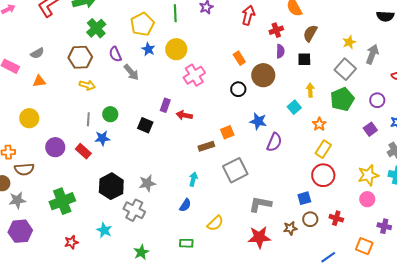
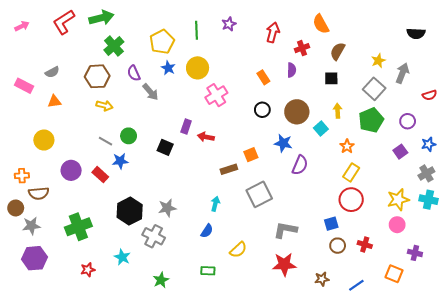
purple semicircle: (280, 51) -> (292, 70), moved
brown circle: (263, 75) -> (297, 112), moved
gray line: (88, 119) -> (106, 141), turned -64
brown star: (290, 228) -> (322, 279), moved

